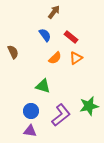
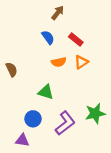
brown semicircle: (13, 52) -> (12, 70), moved
orange semicircle: (55, 58) -> (59, 62), turned 32
purple triangle: (30, 131) -> (22, 140), moved

